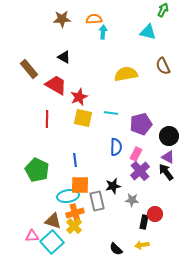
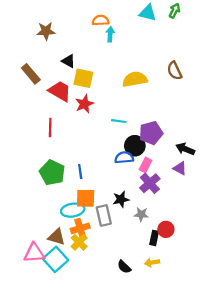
brown star: (62, 19) -> (46, 31), moved
cyan triangle: (148, 32) -> (148, 13), moved
yellow square: (83, 118) -> (83, 78), moved
black circle: (169, 136) -> (135, 146), moved
blue semicircle: (116, 147) -> (124, 158), turned -96
green pentagon: (37, 170) -> (52, 173), moved
black arrow: (166, 172) -> (185, 149), moved, turned -30
pink triangle: (32, 236) -> (34, 253), size x1.5

